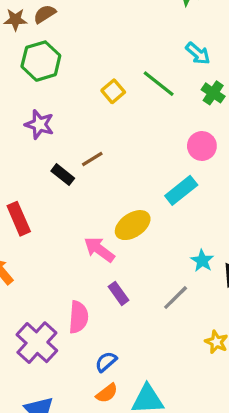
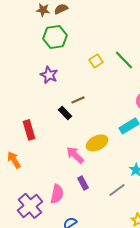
black rectangle: (63, 175) -> (65, 113), moved

